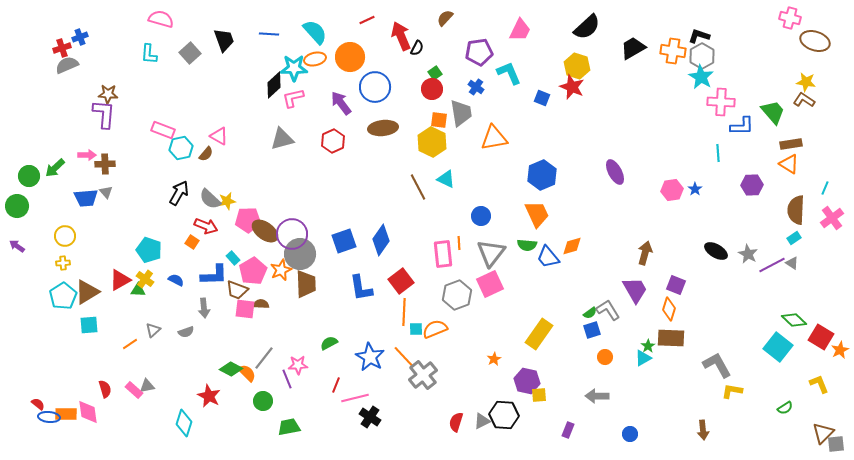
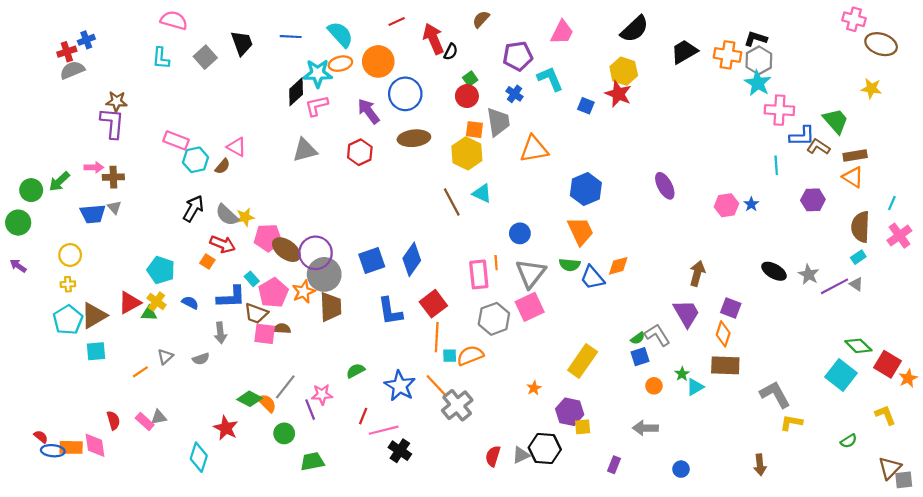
brown L-shape: (804, 100) -> (818, 147), moved
green star: (648, 346) -> (682, 374), moved

